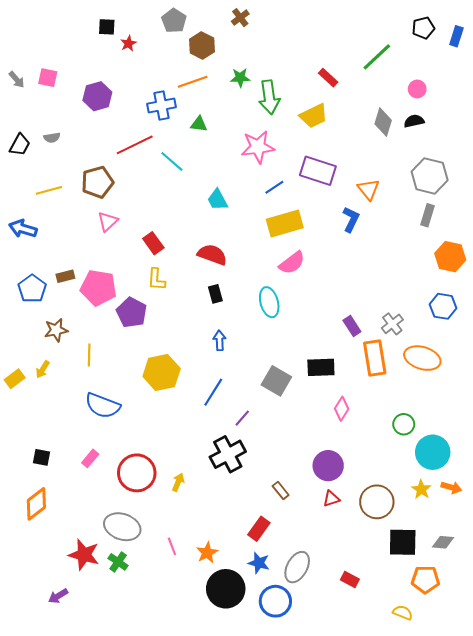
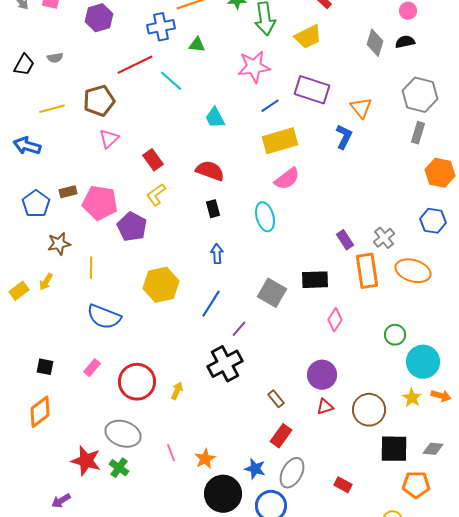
yellow L-shape: (156, 279) -> (156, 195), turned 50
red rectangle: (259, 529) -> (281, 436), moved

